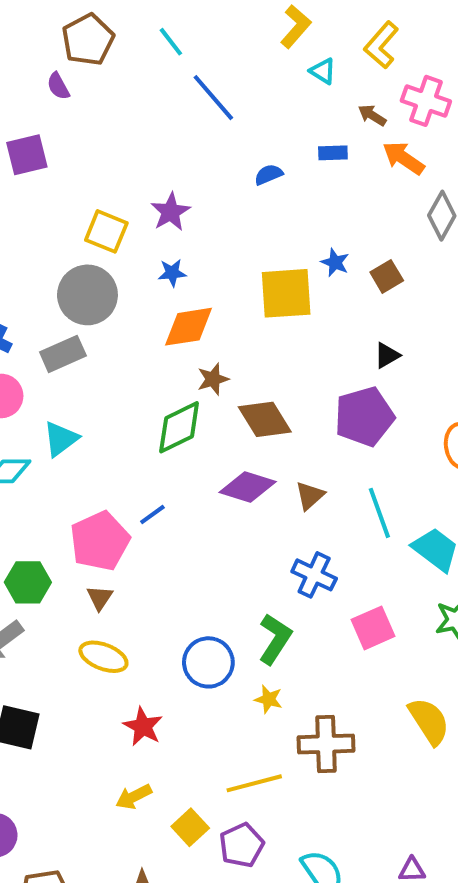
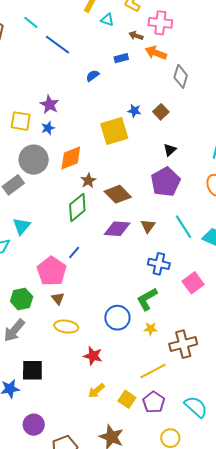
blue star: (172, 273) -> (48, 128), moved
gray circle: (87, 295) -> (34, 160), moved
green L-shape: (275, 639) -> (147, 299), turned -140

